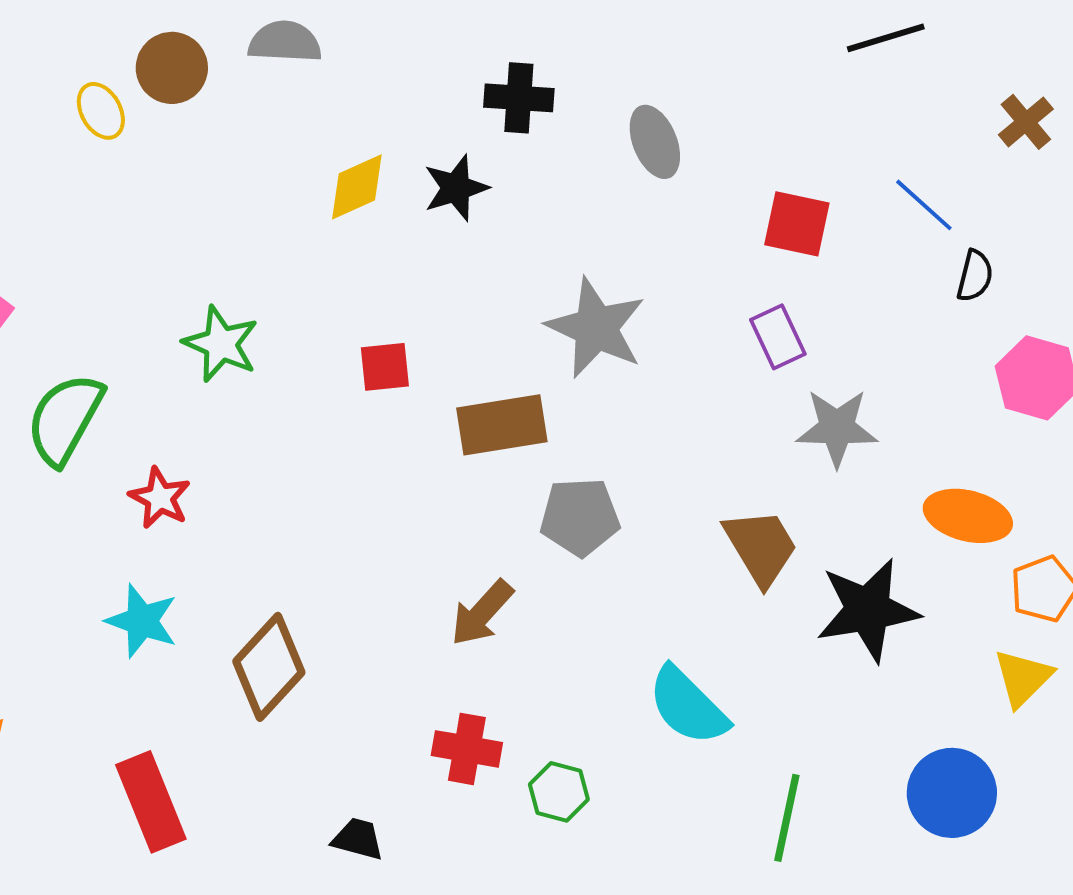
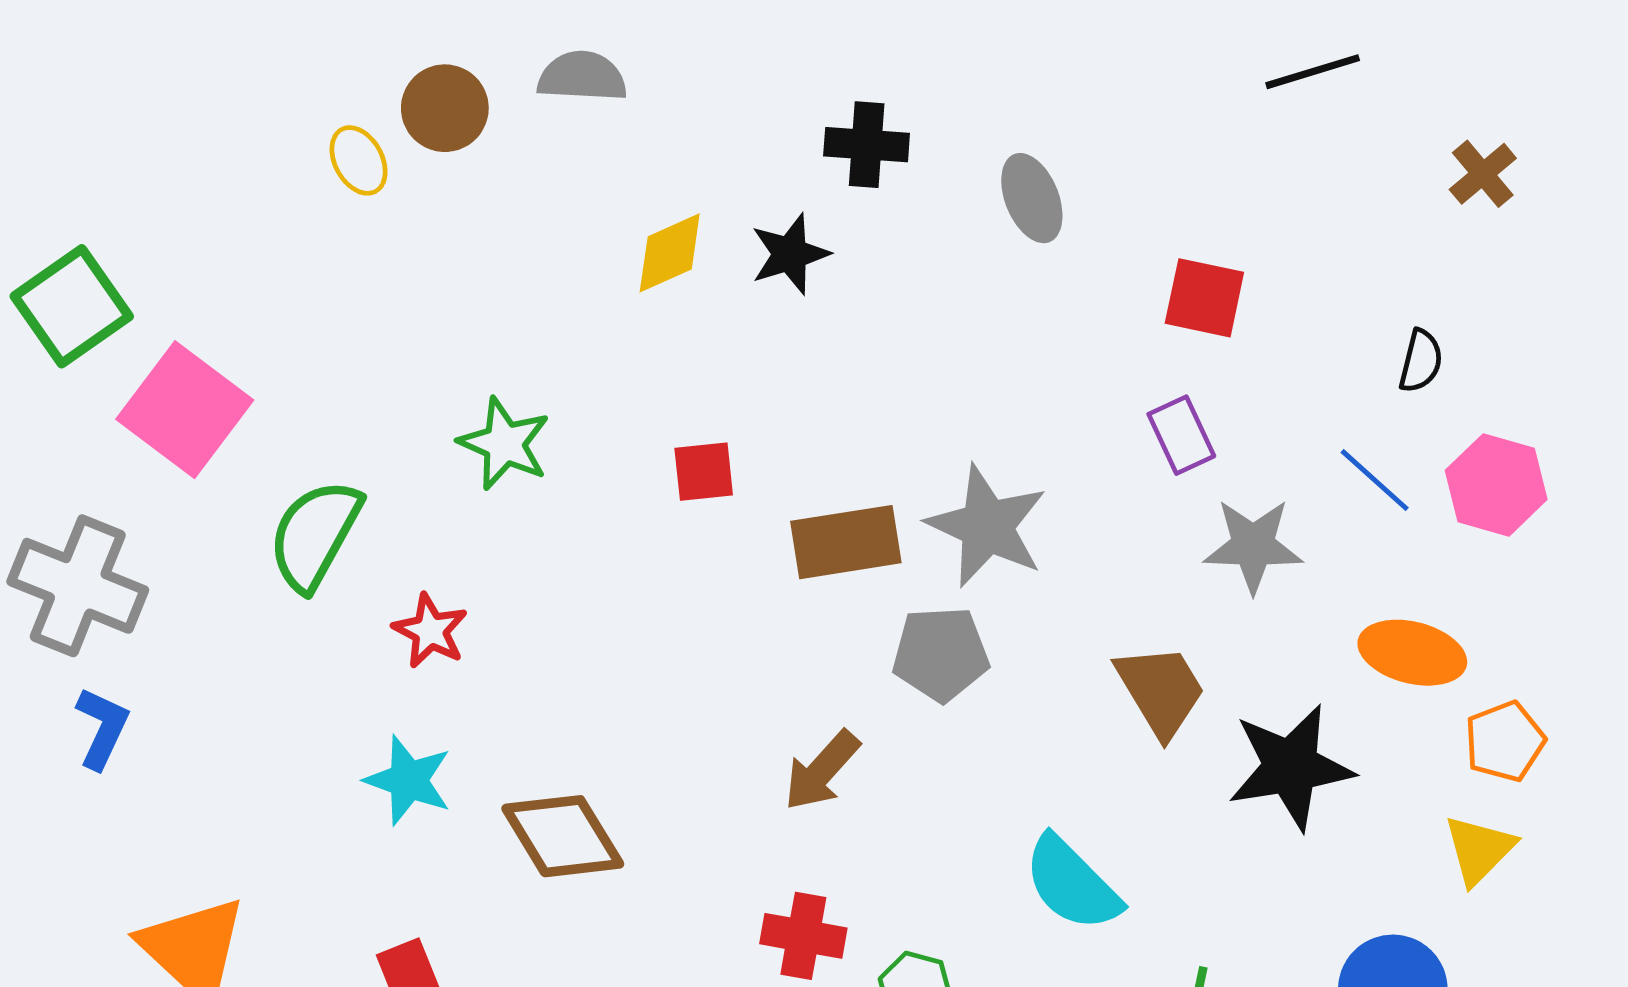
blue line: (924, 205) -> (1375, 480), moved
gray star: (596, 328) -> (987, 526), moved
brown diamond: (269, 667) -> (563, 836), turned -74

